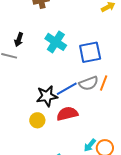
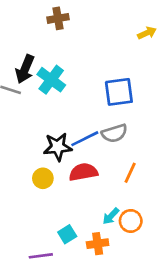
black arrow: (19, 40) -> (25, 69), size x1.5
cyan cross: (56, 42) -> (51, 80), moved
orange line: (104, 83) -> (130, 173), moved

